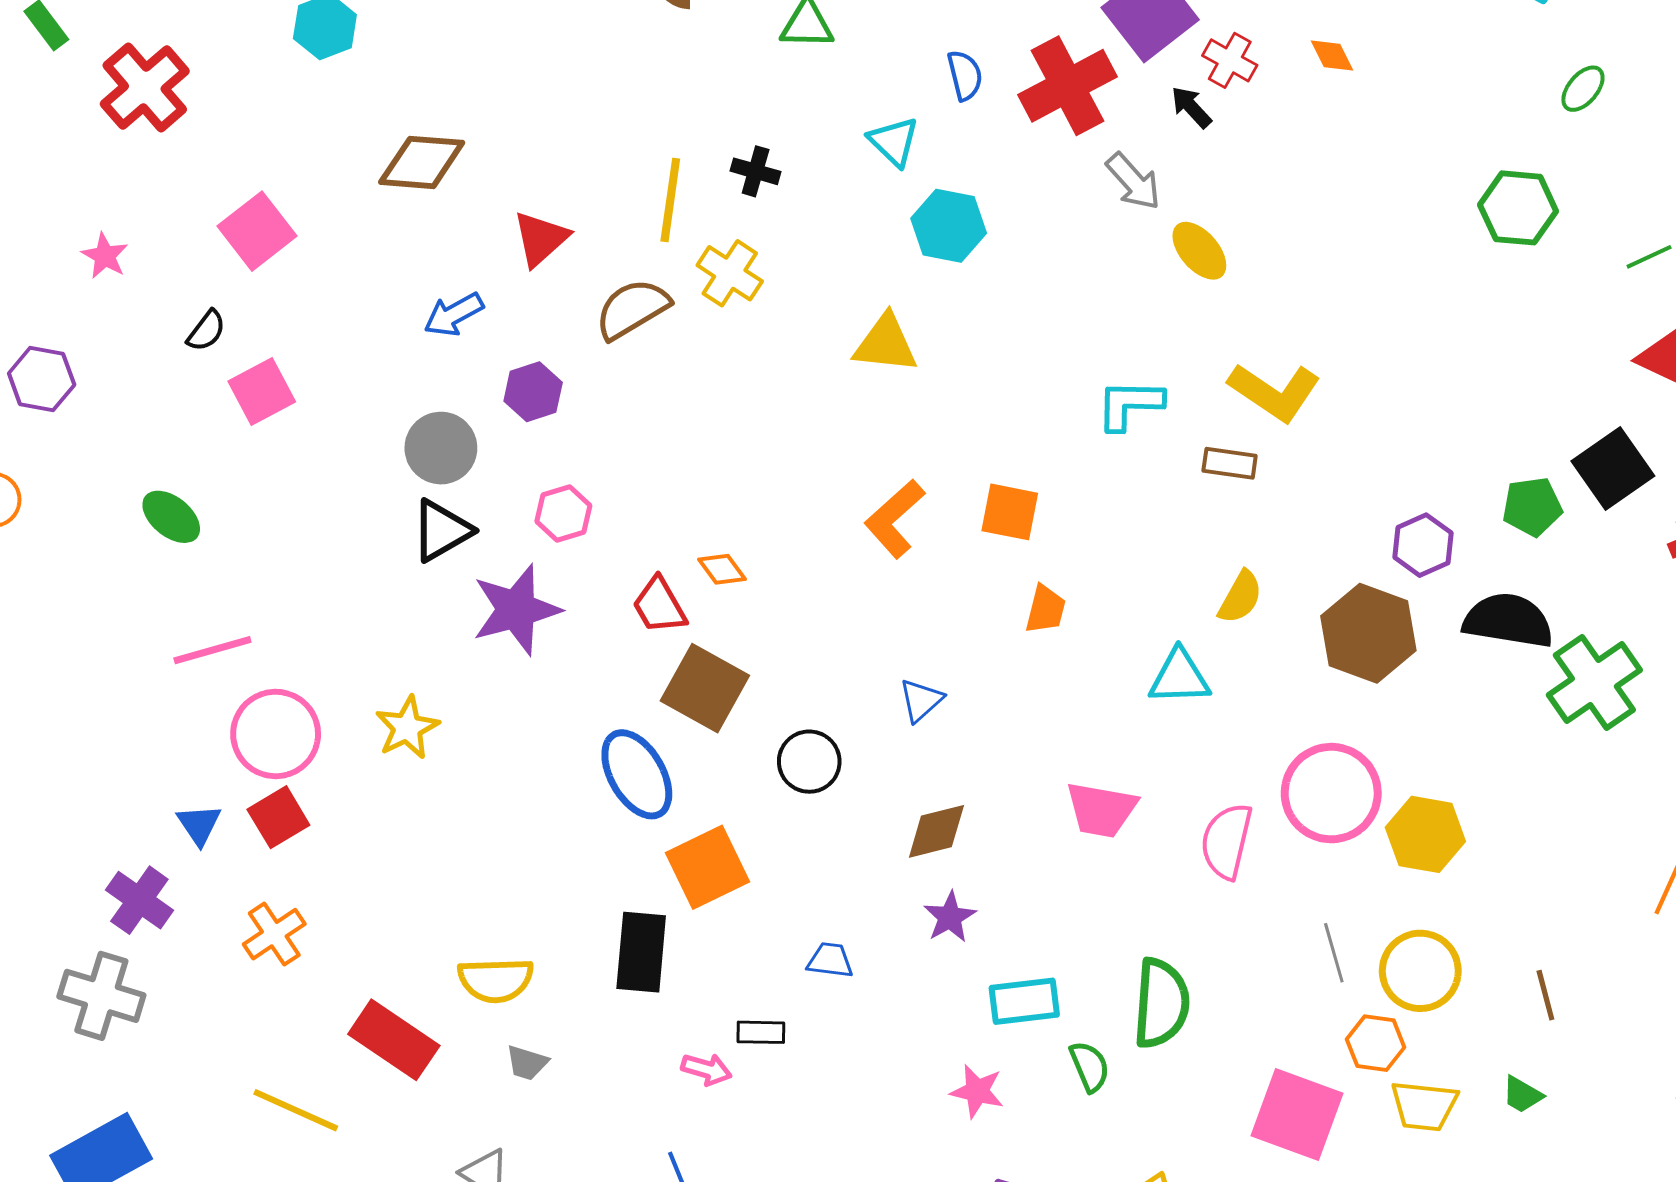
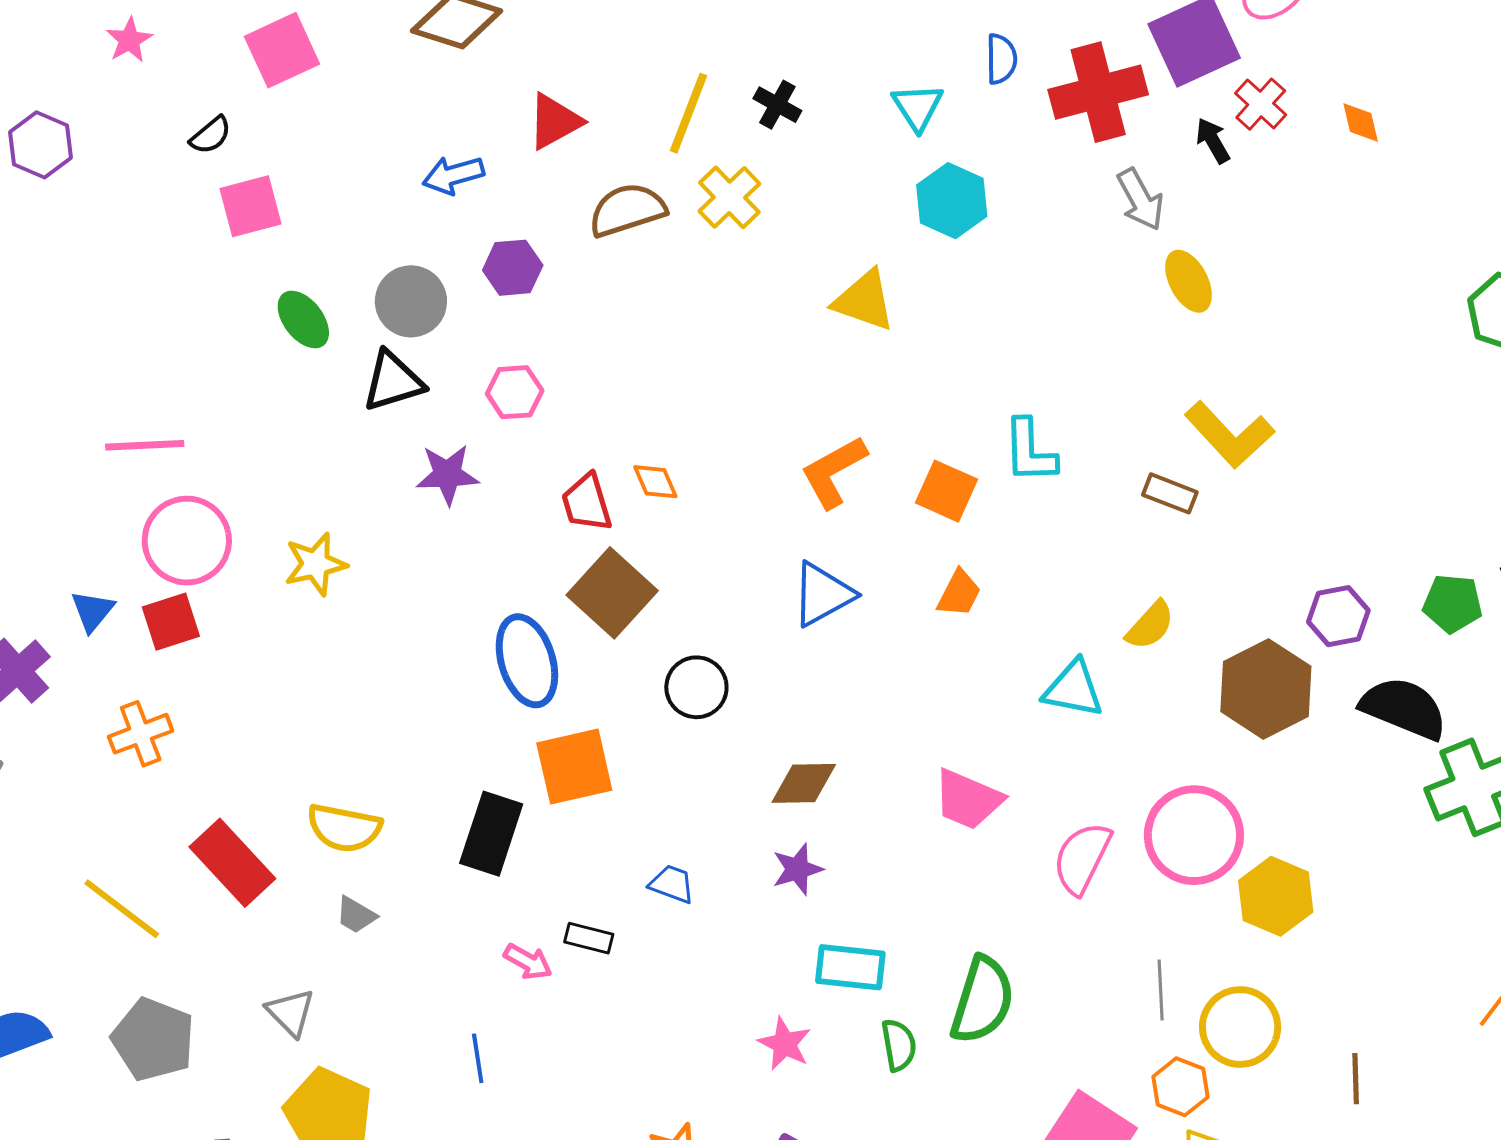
cyan L-shape: (1130, 404) -> (1030, 451), moved, turned -106
green ellipse: (171, 517) -> (303, 320), moved
purple star: (516, 610) -> (447, 474), size x0.7
blue triangle: (921, 700) -> (823, 594), moved, size x1.5

